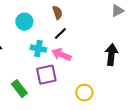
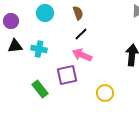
cyan circle: (24, 22) -> (45, 13), moved
cyan cross: (38, 49) -> (39, 49), moved

